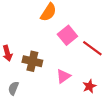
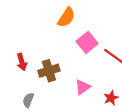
brown cross: (32, 61) -> (49, 71), turned -30

